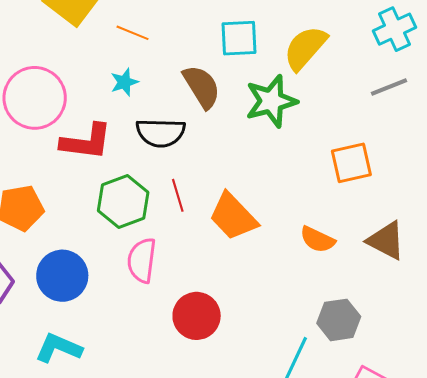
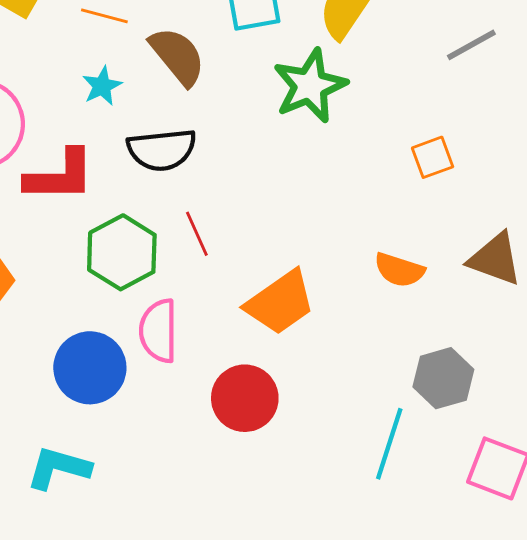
brown semicircle: (202, 87) -> (177, 56), moved
orange square: (351, 163) -> (433, 157), size x0.7
orange trapezoid: (233, 217) -> (280, 303), moved, turned -74
blue circle: (62, 276) -> (90, 368), moved

